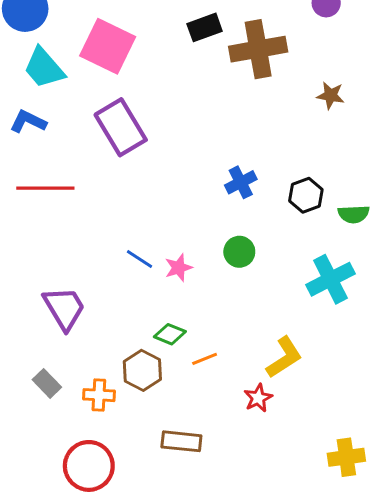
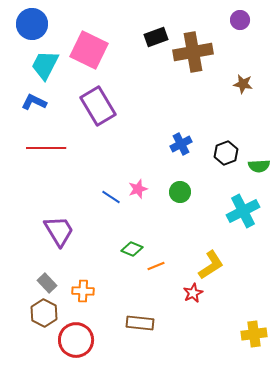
cyan trapezoid: (44, 68) -> (45, 65), turned 68
pink star: (179, 268) -> (138, 189), moved
brown hexagon: (142, 370) -> (44, 313), moved

